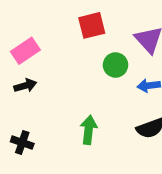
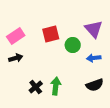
red square: (92, 25) -> (51, 34), moved
black cross: (22, 143) -> (36, 87), moved, turned 32

